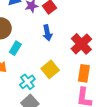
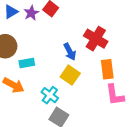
blue arrow: (47, 33) -> (70, 52), moved
cyan rectangle: (15, 48) -> (27, 63), turned 64

